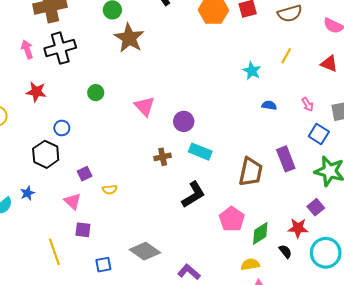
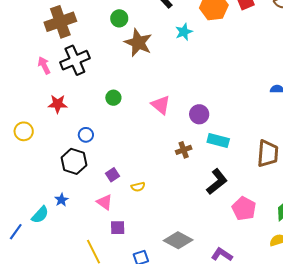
cyan star: (252, 71) -> (184, 32), moved, turned 30
pink pentagon: (232, 219) -> (244, 209), moved

